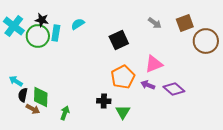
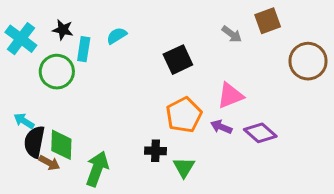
brown square: (185, 23) -> (268, 21), moved
green circle: (38, 36) -> (57, 72), moved
black semicircle: (23, 95) -> (34, 142), size x1.5
green arrow: (65, 113) -> (97, 169), size x1.6

